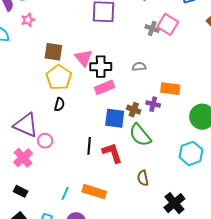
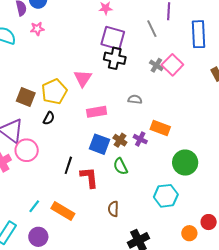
brown square: (53, 52) -> (26, 97), moved
black cross: (101, 67) -> (115, 58), moved
green semicircle: (140, 135) -> (120, 166), size x0.7
pink circle: (45, 141) -> (27, 150), size x1.5

